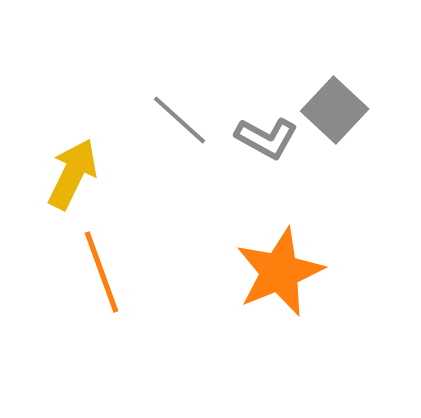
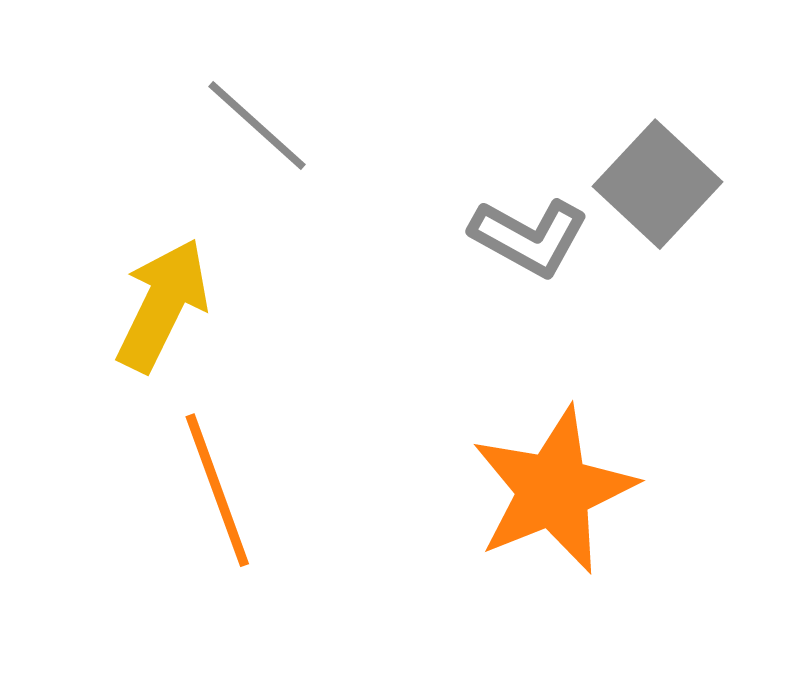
gray line: (180, 120) -> (257, 126), moved

